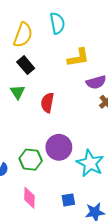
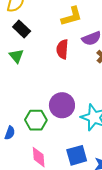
red semicircle: (47, 103) -> (62, 49), moved
blue square: (68, 200) -> (77, 155), size x1.5

